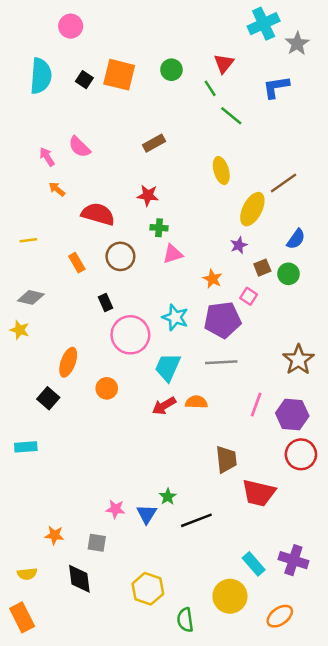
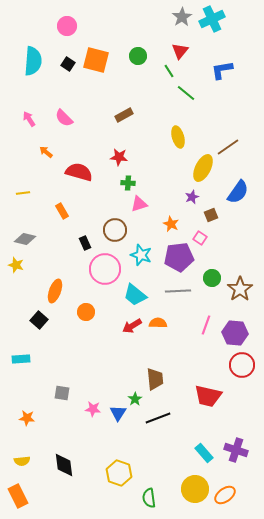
pink circle: (71, 26) -> (67, 26), moved
gray star: (297, 44) -> (182, 17), moved
pink arrow: (47, 157) -> (29, 119), moved
blue semicircle: (296, 239) -> (238, 192), size x1.4
brown circle: (120, 256) -> (115, 230), moved
green circle: (288, 274) -> (212, 278), moved
cyan trapezoid: (168, 367) -> (135, 295), turned -75
brown trapezoid: (226, 459) -> (155, 379), moved
orange star: (54, 535) -> (27, 418), moved
gray square: (97, 543) -> (62, 393), moved
yellow circle: (230, 596) -> (195, 489), moved

